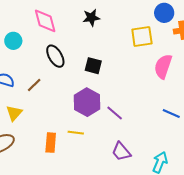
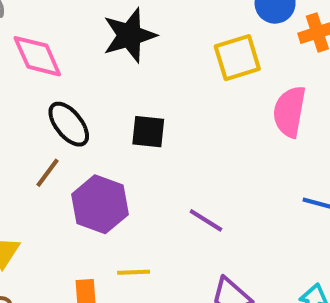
black star: (91, 18) -> (130, 35), size x1.5
brown line: (34, 85) -> (47, 173), moved
purple hexagon: (87, 102) -> (100, 204), moved

